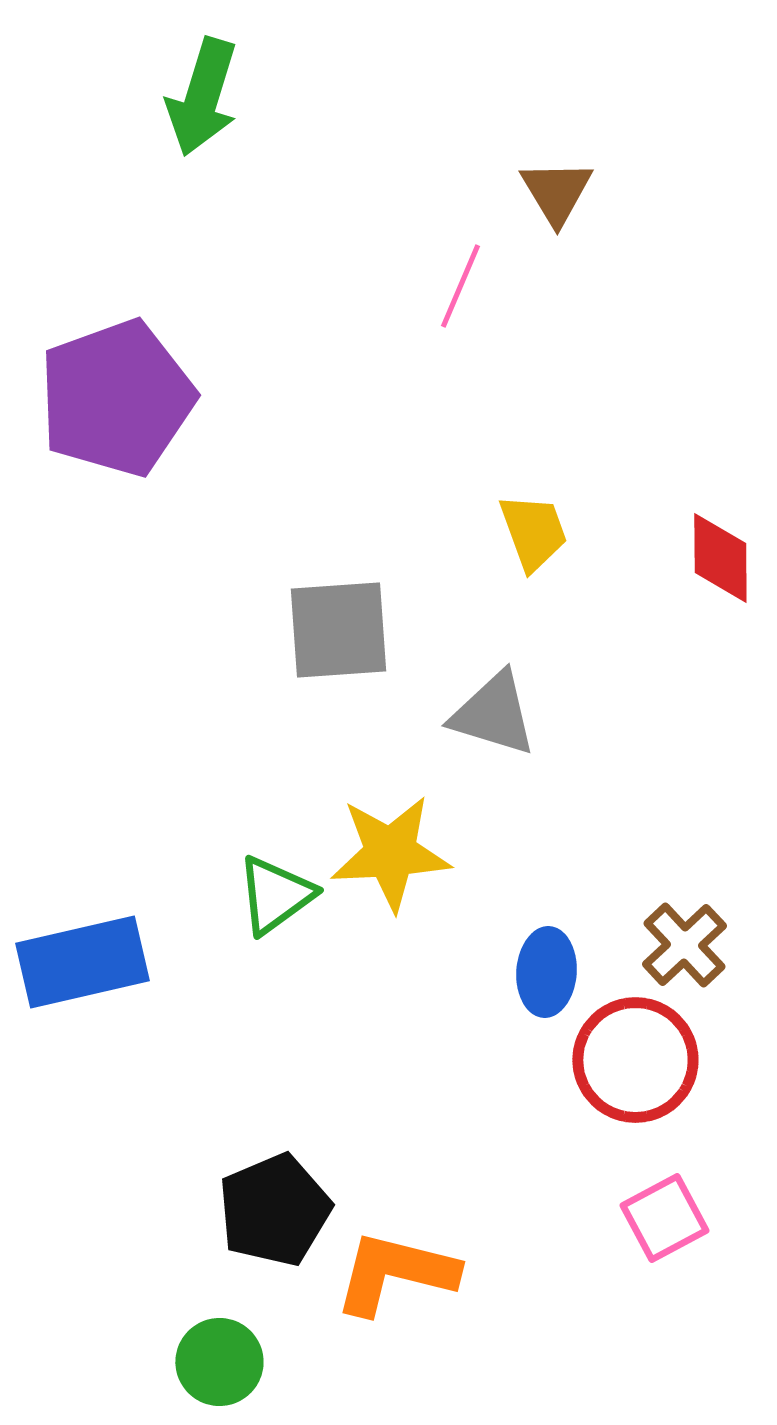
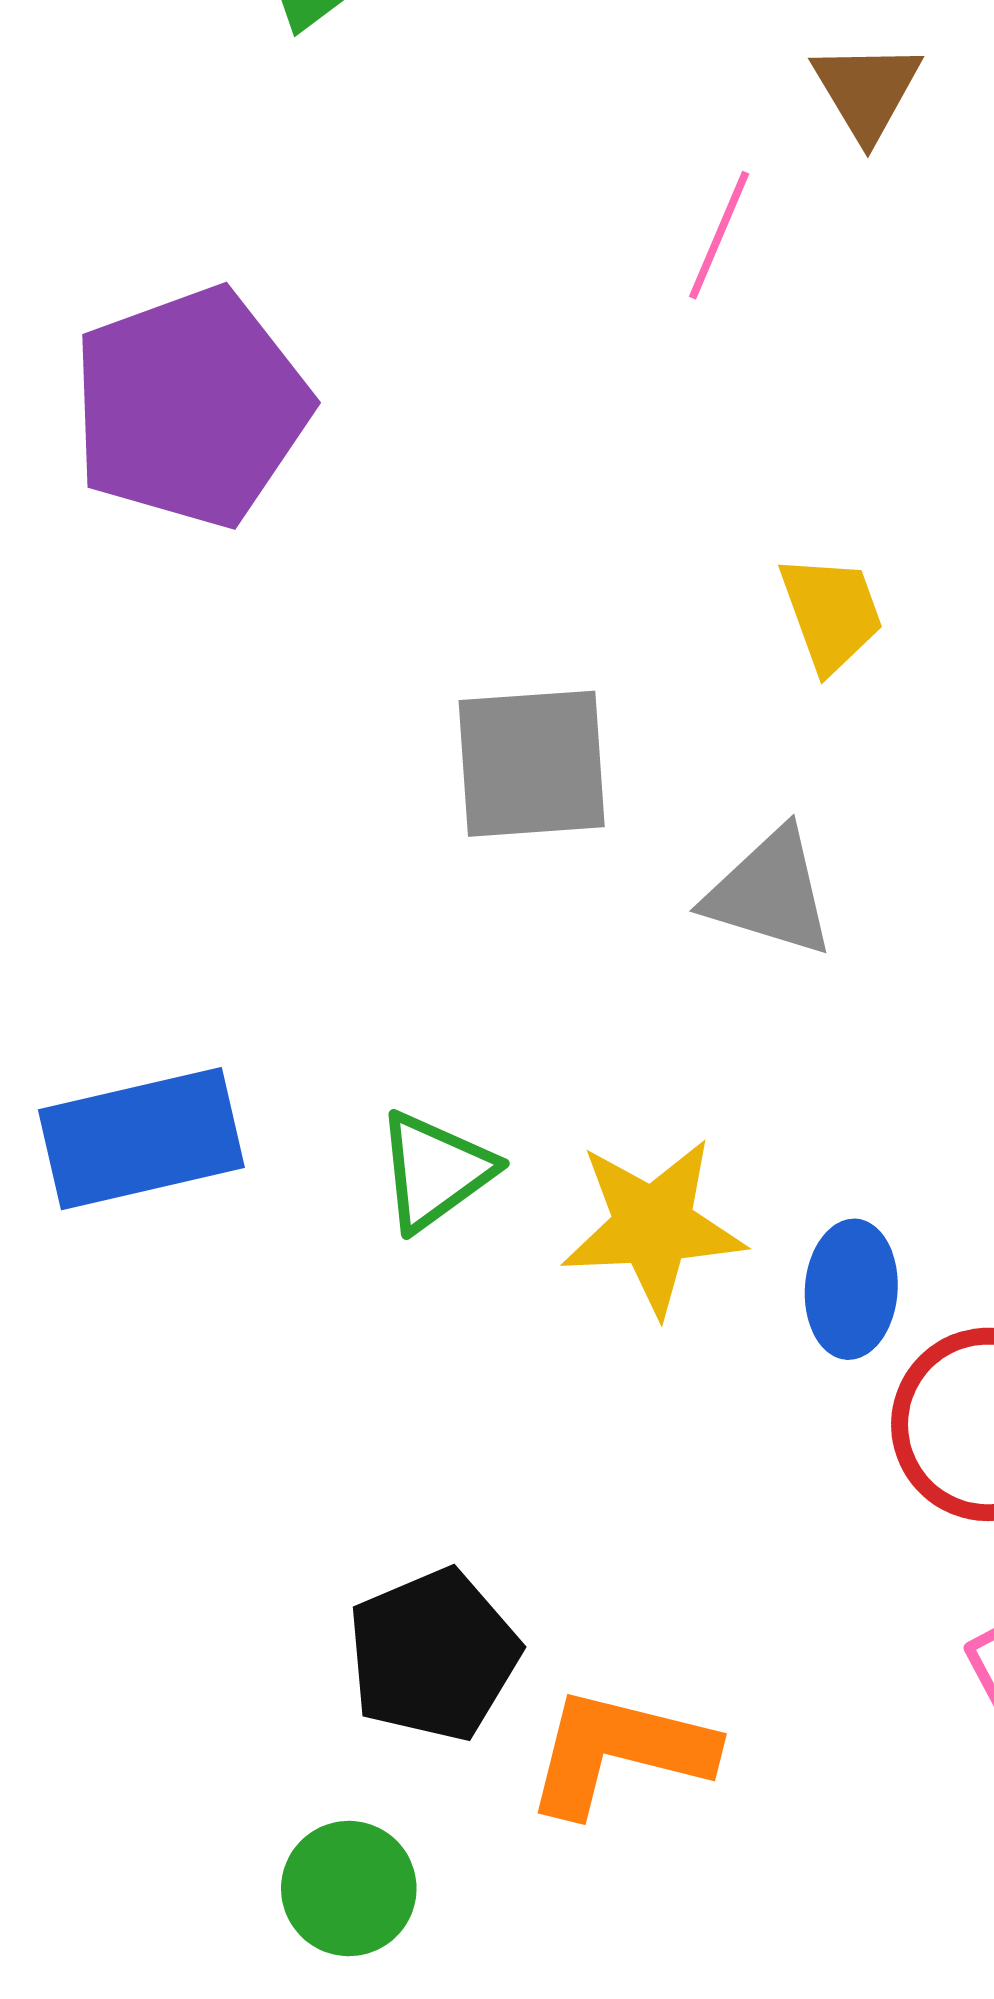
yellow star: (390, 853) -> (653, 1226), moved
blue rectangle: (82, 962) -> (141, 1139), moved

